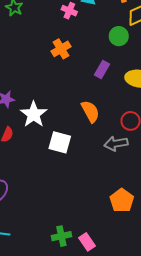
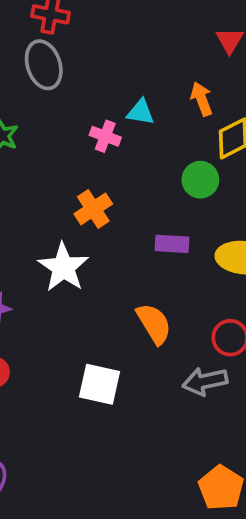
purple rectangle: (102, 70) -> (172, 244), turned 66
white star: (34, 114) -> (63, 267), moved

